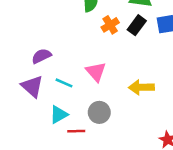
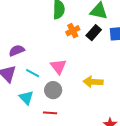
gray circle: (99, 112) -> (53, 90), moved
cyan triangle: (59, 115) -> (26, 98), turned -49
red line: (76, 131) -> (50, 113), moved

